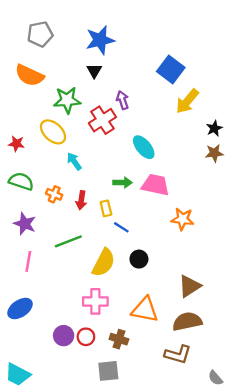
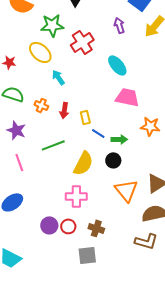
purple arrow: (122, 100) -> (119, 25), moved
green arrow: (122, 183) -> (119, 139), moved
pink line: (28, 261) -> (19, 162), turned -30
orange triangle: (145, 310) -> (126, 190), moved, turned 40

